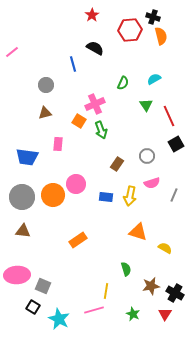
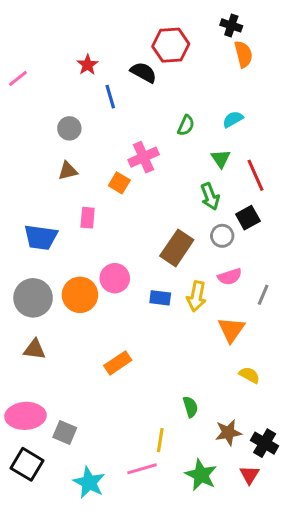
red star: (92, 15) -> (88, 65), moved
red hexagon: (130, 30) -> (171, 45), moved
green arrow: (101, 130) -> (210, 196), moved
black square: (176, 144) -> (248, 218), moved
brown rectangle: (117, 164) -> (177, 248), size x1.6
orange triangle: (138, 232) -> (231, 330), moved, turned 48
black square: (33, 307) -> (27, 464), moved, size x1.5
green star: (133, 314) -> (201, 475), size x1.5

